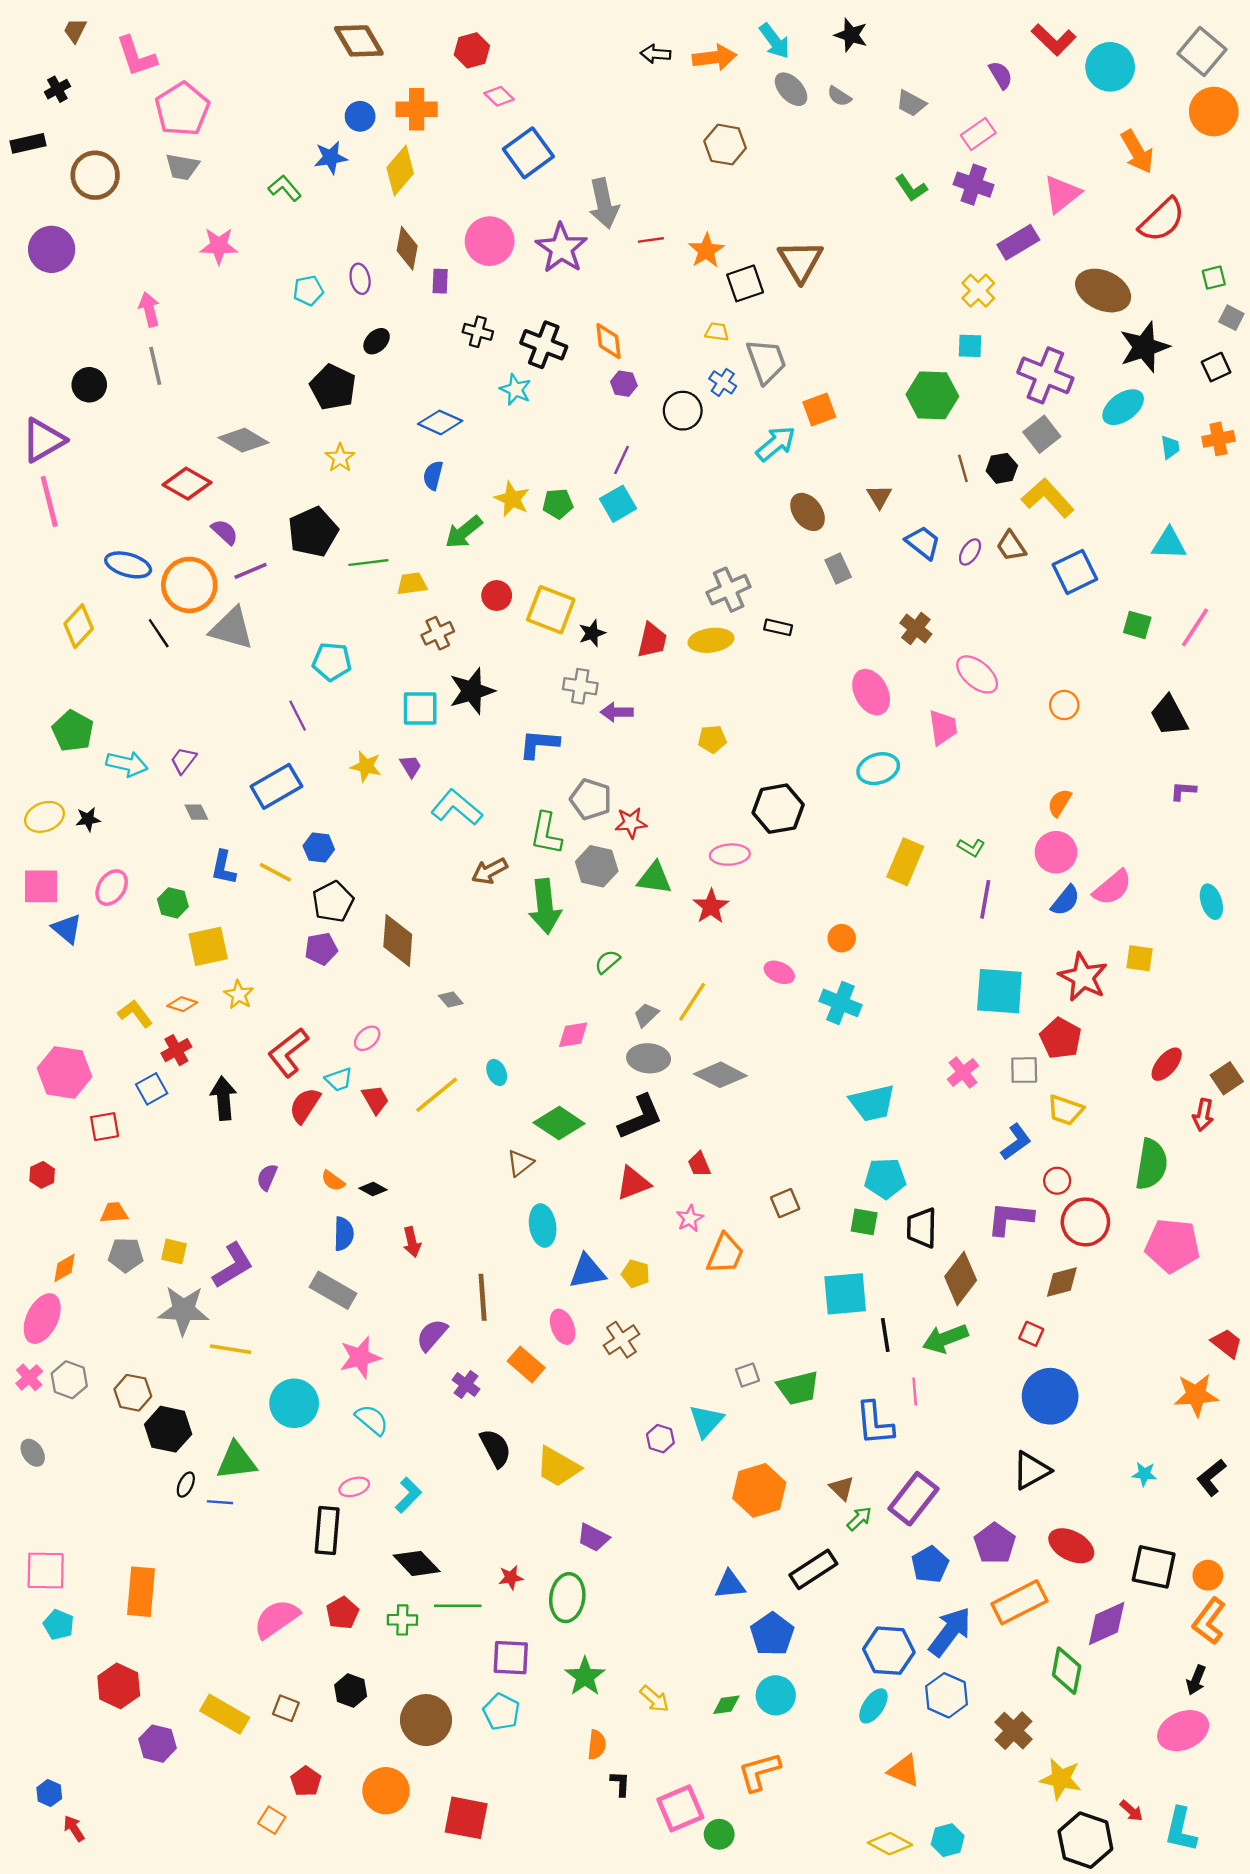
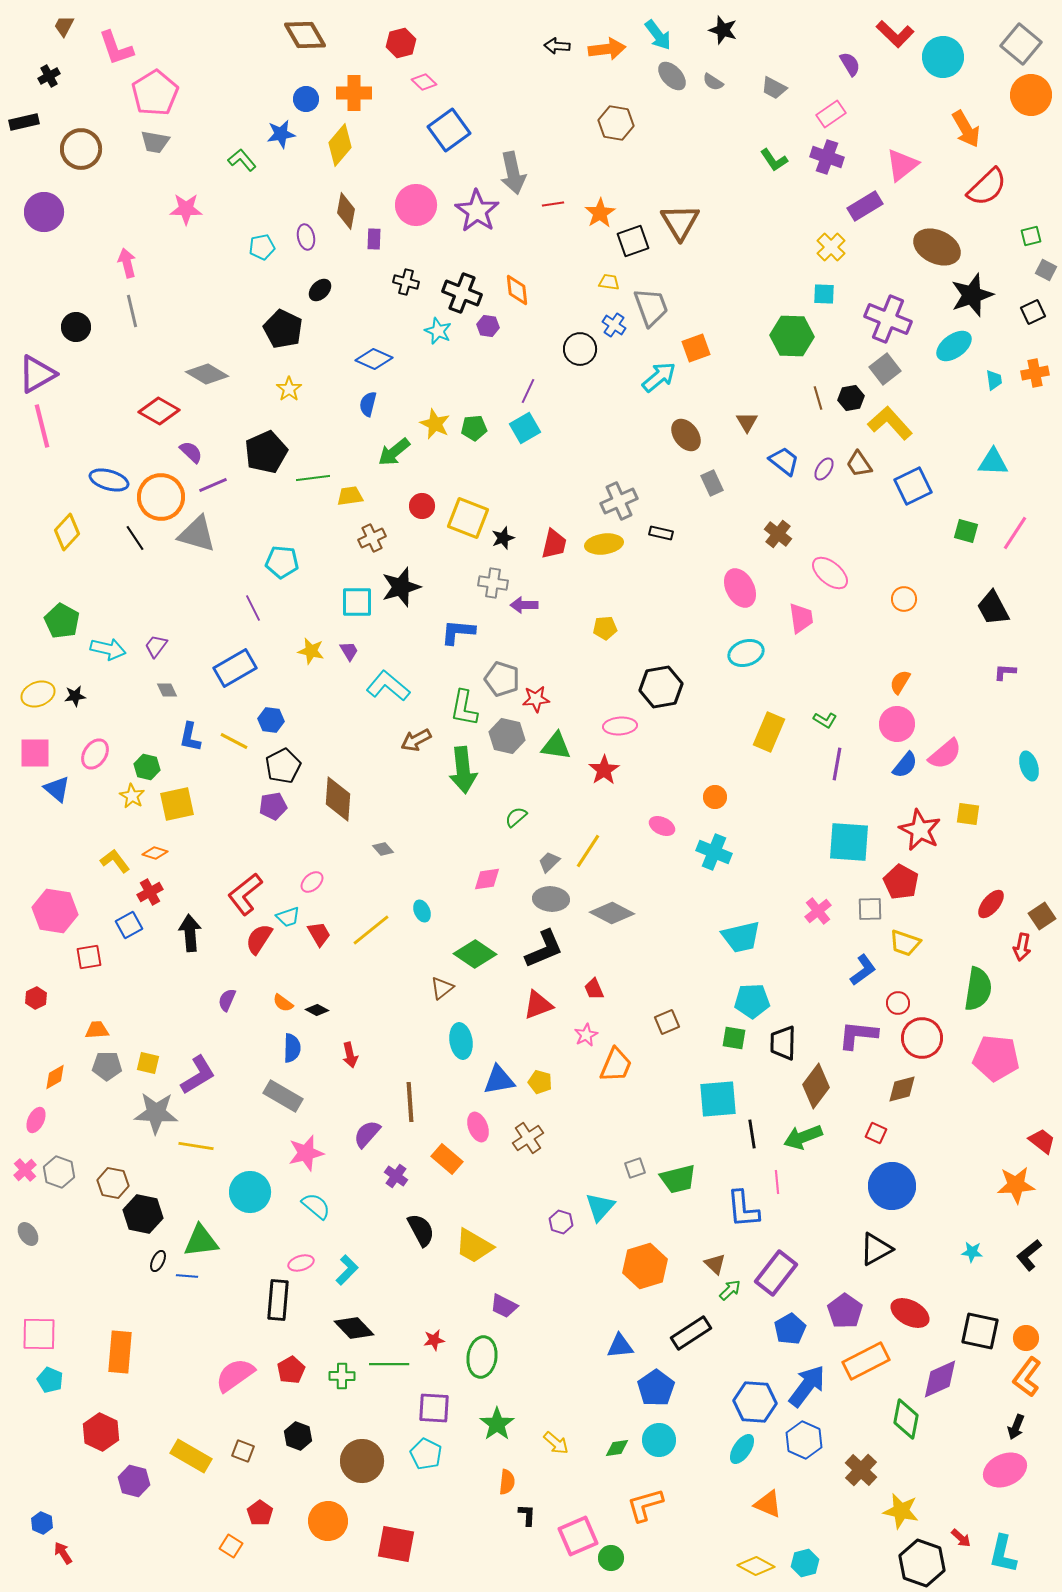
purple hexagon: (624, 384) -> (488, 326), moved
yellow star: (239, 995) -> (132, 796), moved
pink ellipse: (42, 1319) -> (36, 1120), size x0.6

